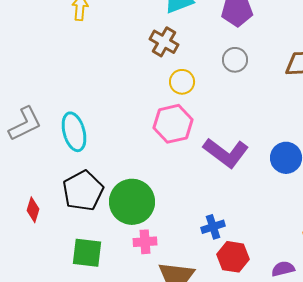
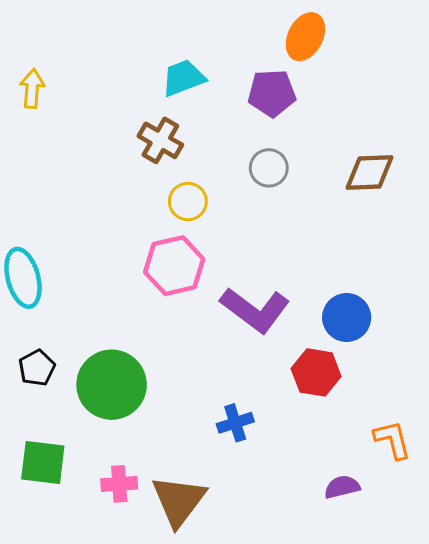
black pentagon: (83, 191) -> (37, 368), size x0.6
pink cross: (145, 242) -> (119, 484), moved
red hexagon: (233, 257) -> (316, 372), moved

